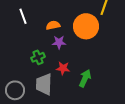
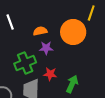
green cross: (38, 57) -> (25, 63), size x1.5

